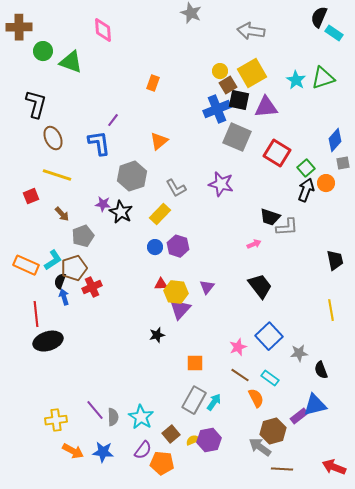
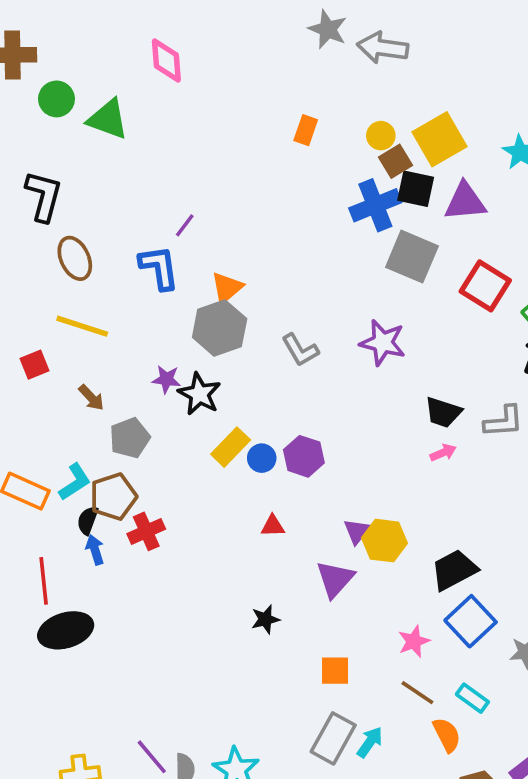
gray arrow: (251, 31) -> (383, 48), moved
orange rectangle: (153, 83) -> (306, 130), moved
orange triangle: (159, 141) -> (227, 288), moved
yellow rectangle: (160, 214) -> (231, 447), moved
black trapezoid: (270, 217) -> (443, 412), moved
black trapezoid: (260, 286) -> (454, 570), moved, turned -80
yellow hexagon: (176, 292) -> (384, 541), moved
purple triangle: (180, 309) -> (335, 579), moved

